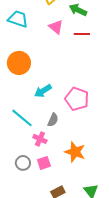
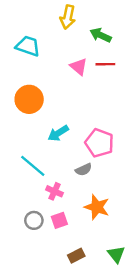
pink triangle: (56, 27) -> (79, 67), moved
gray semicircle: (53, 120) -> (84, 170), moved, turned 40

